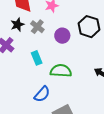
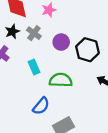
black hexagon: (89, 27) -> (87, 50), moved

